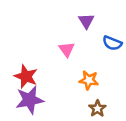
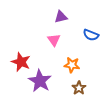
purple triangle: (86, 21) -> (61, 17), moved, turned 48
purple star: (30, 100) -> (40, 81), moved, turned -30

